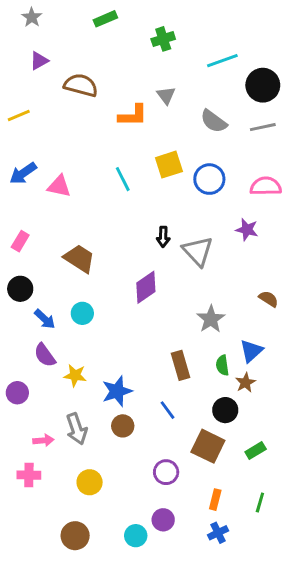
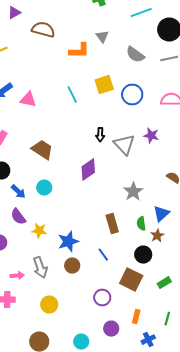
purple star: (247, 230) -> (151, 136), moved
purple circle: (163, 520) -> (111, 329), moved
blue cross: (218, 533) -> (148, 340), moved

